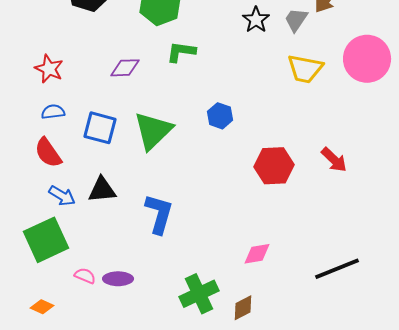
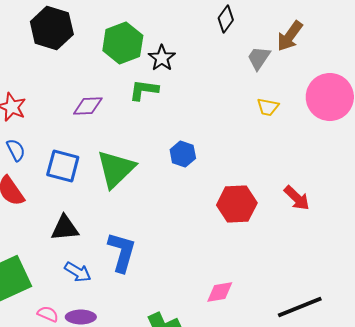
black star: (256, 20) -> (162, 58), moved
yellow trapezoid: (305, 69) -> (268, 107), size x0.6
blue semicircle: (53, 112) -> (16, 150), turned 70
blue arrow: (62, 196) -> (78, 272), moved

